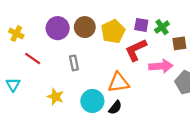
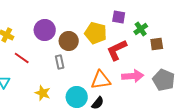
purple square: (141, 25) -> (119, 17), moved
brown circle: (85, 27) -> (69, 41), moved
yellow pentagon: (113, 31) -> (96, 33), turned -30
pink arrow: (161, 66) -> (133, 76), moved

